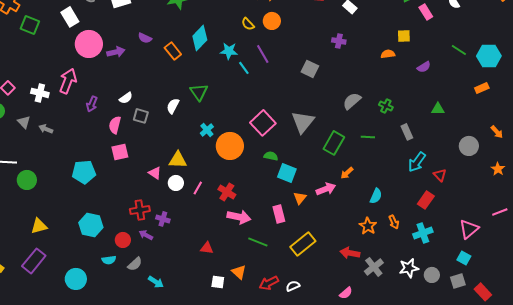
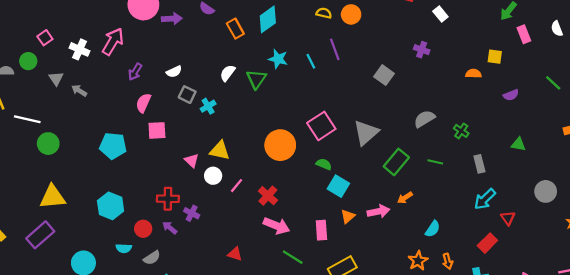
yellow semicircle: (248, 24) -> (324, 13), turned 136
cyan star: (229, 51) -> (278, 59), moved
white semicircle: (173, 106) -> (228, 73), moved
pink semicircle: (115, 125) -> (143, 103), moved
cyan cross: (207, 130) -> (208, 106), moved
yellow triangle: (39, 226) -> (53, 197), size x1.4

